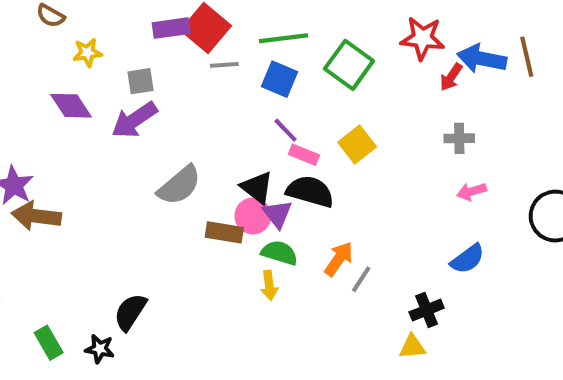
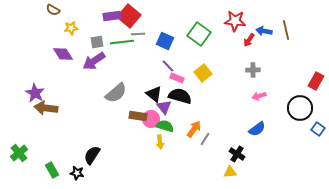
green line: (284, 38) -> (122, 42), moved
blue arrow: (482, 59) -> (264, 31), size x0.7
pink circle: (253, 216) -> (151, 119), moved
black cross: (427, 310) -> (237, 154), turned -35

